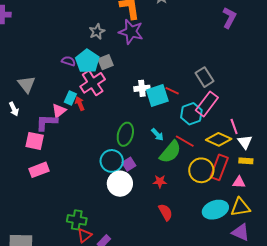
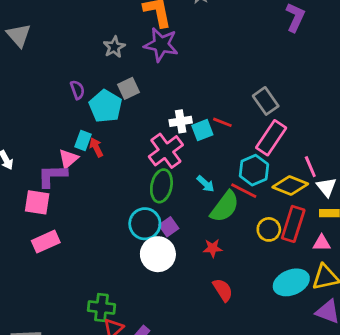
purple semicircle: (68, 61) -> (77, 90), turned 56
cyan pentagon: (87, 61) -> (106, 106), moved
pink cross: (93, 83) -> (166, 151), moved
gray triangle: (27, 84) -> (19, 35), moved
cyan square: (157, 95) -> (202, 130), size x0.7
cyan hexagon: (191, 114) -> (254, 170), moved
yellow circle: (201, 170) -> (269, 229), size x0.7

